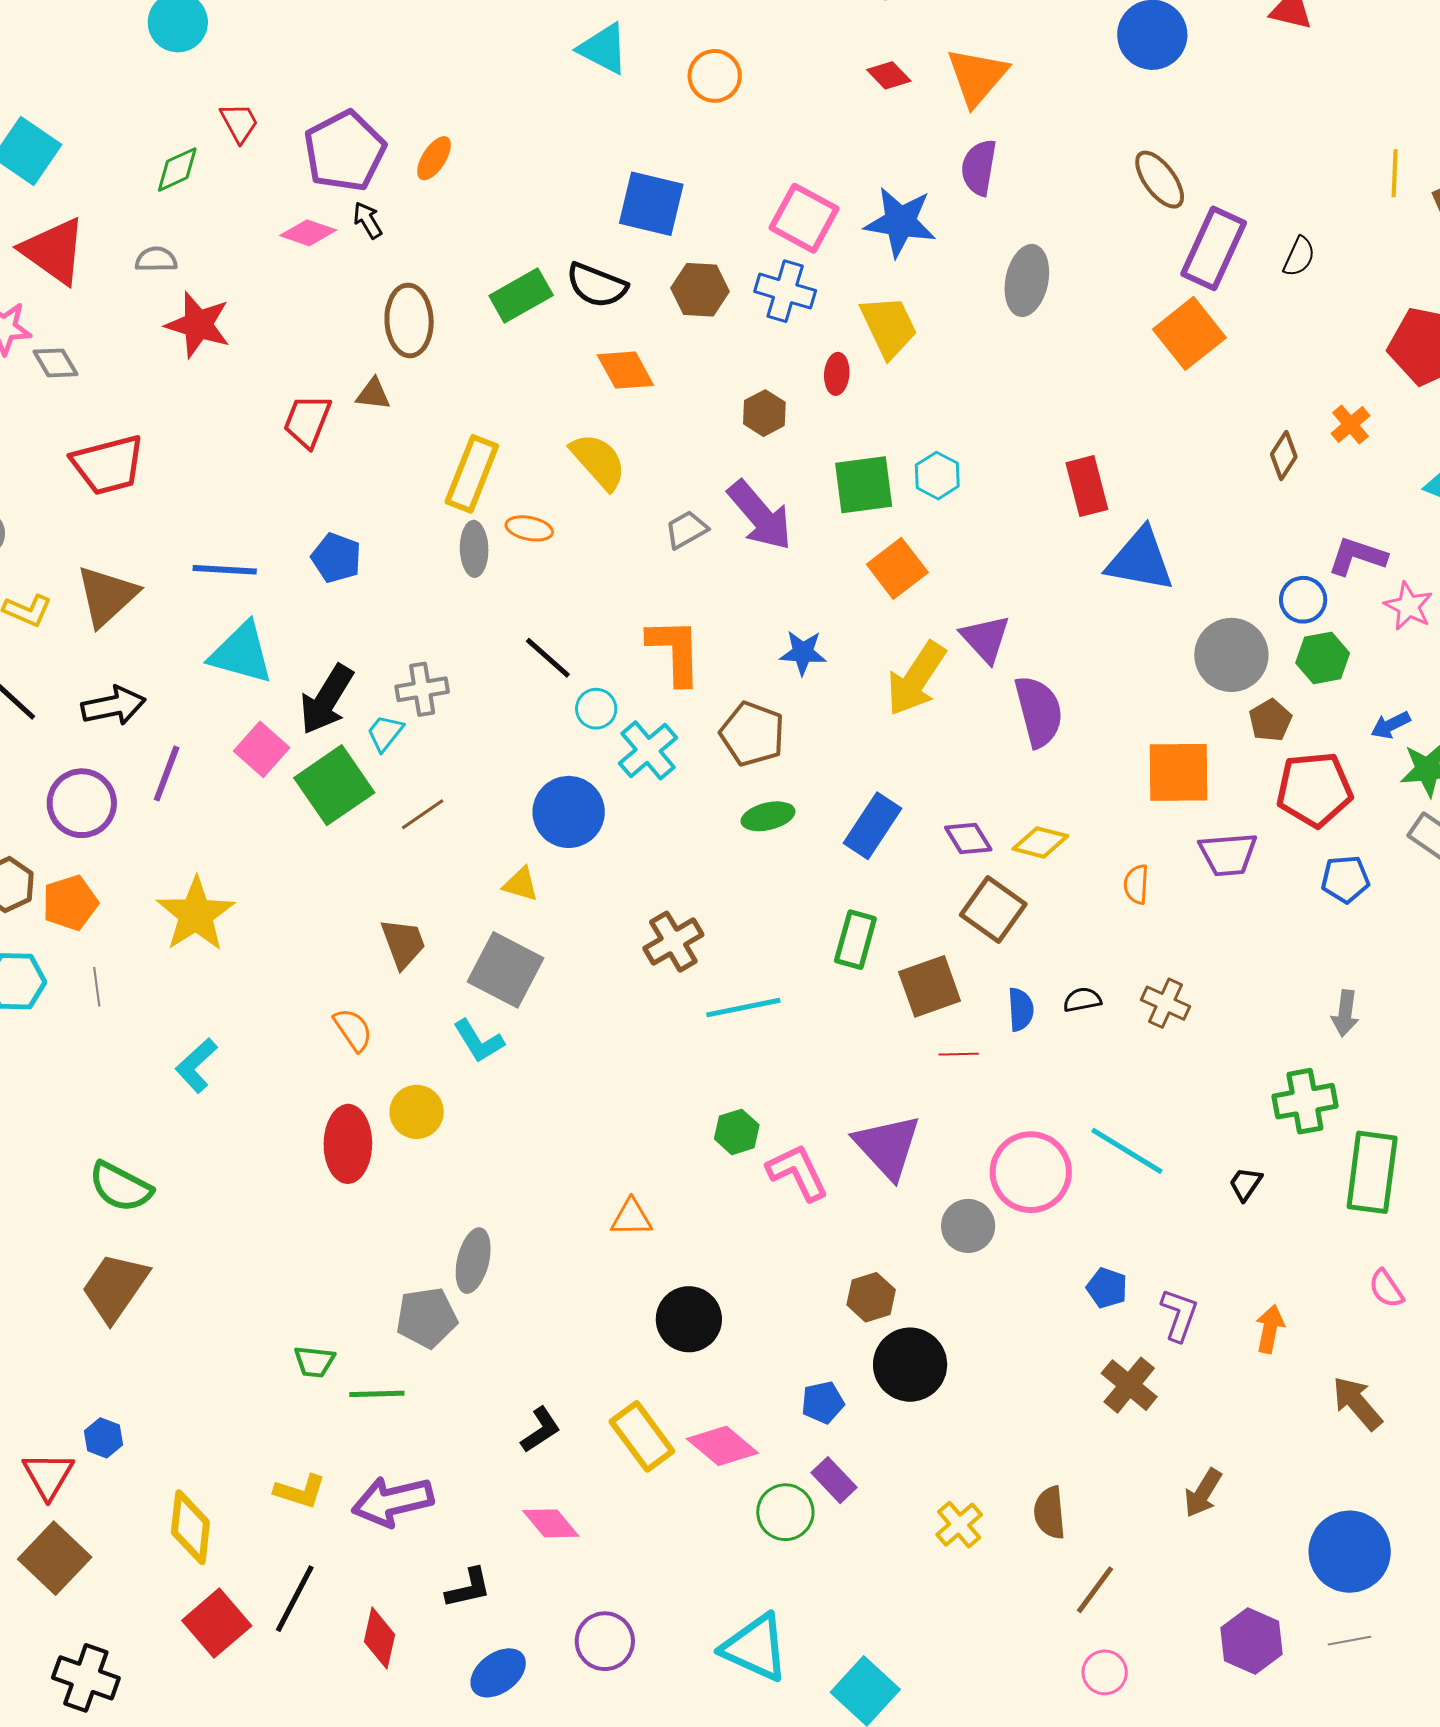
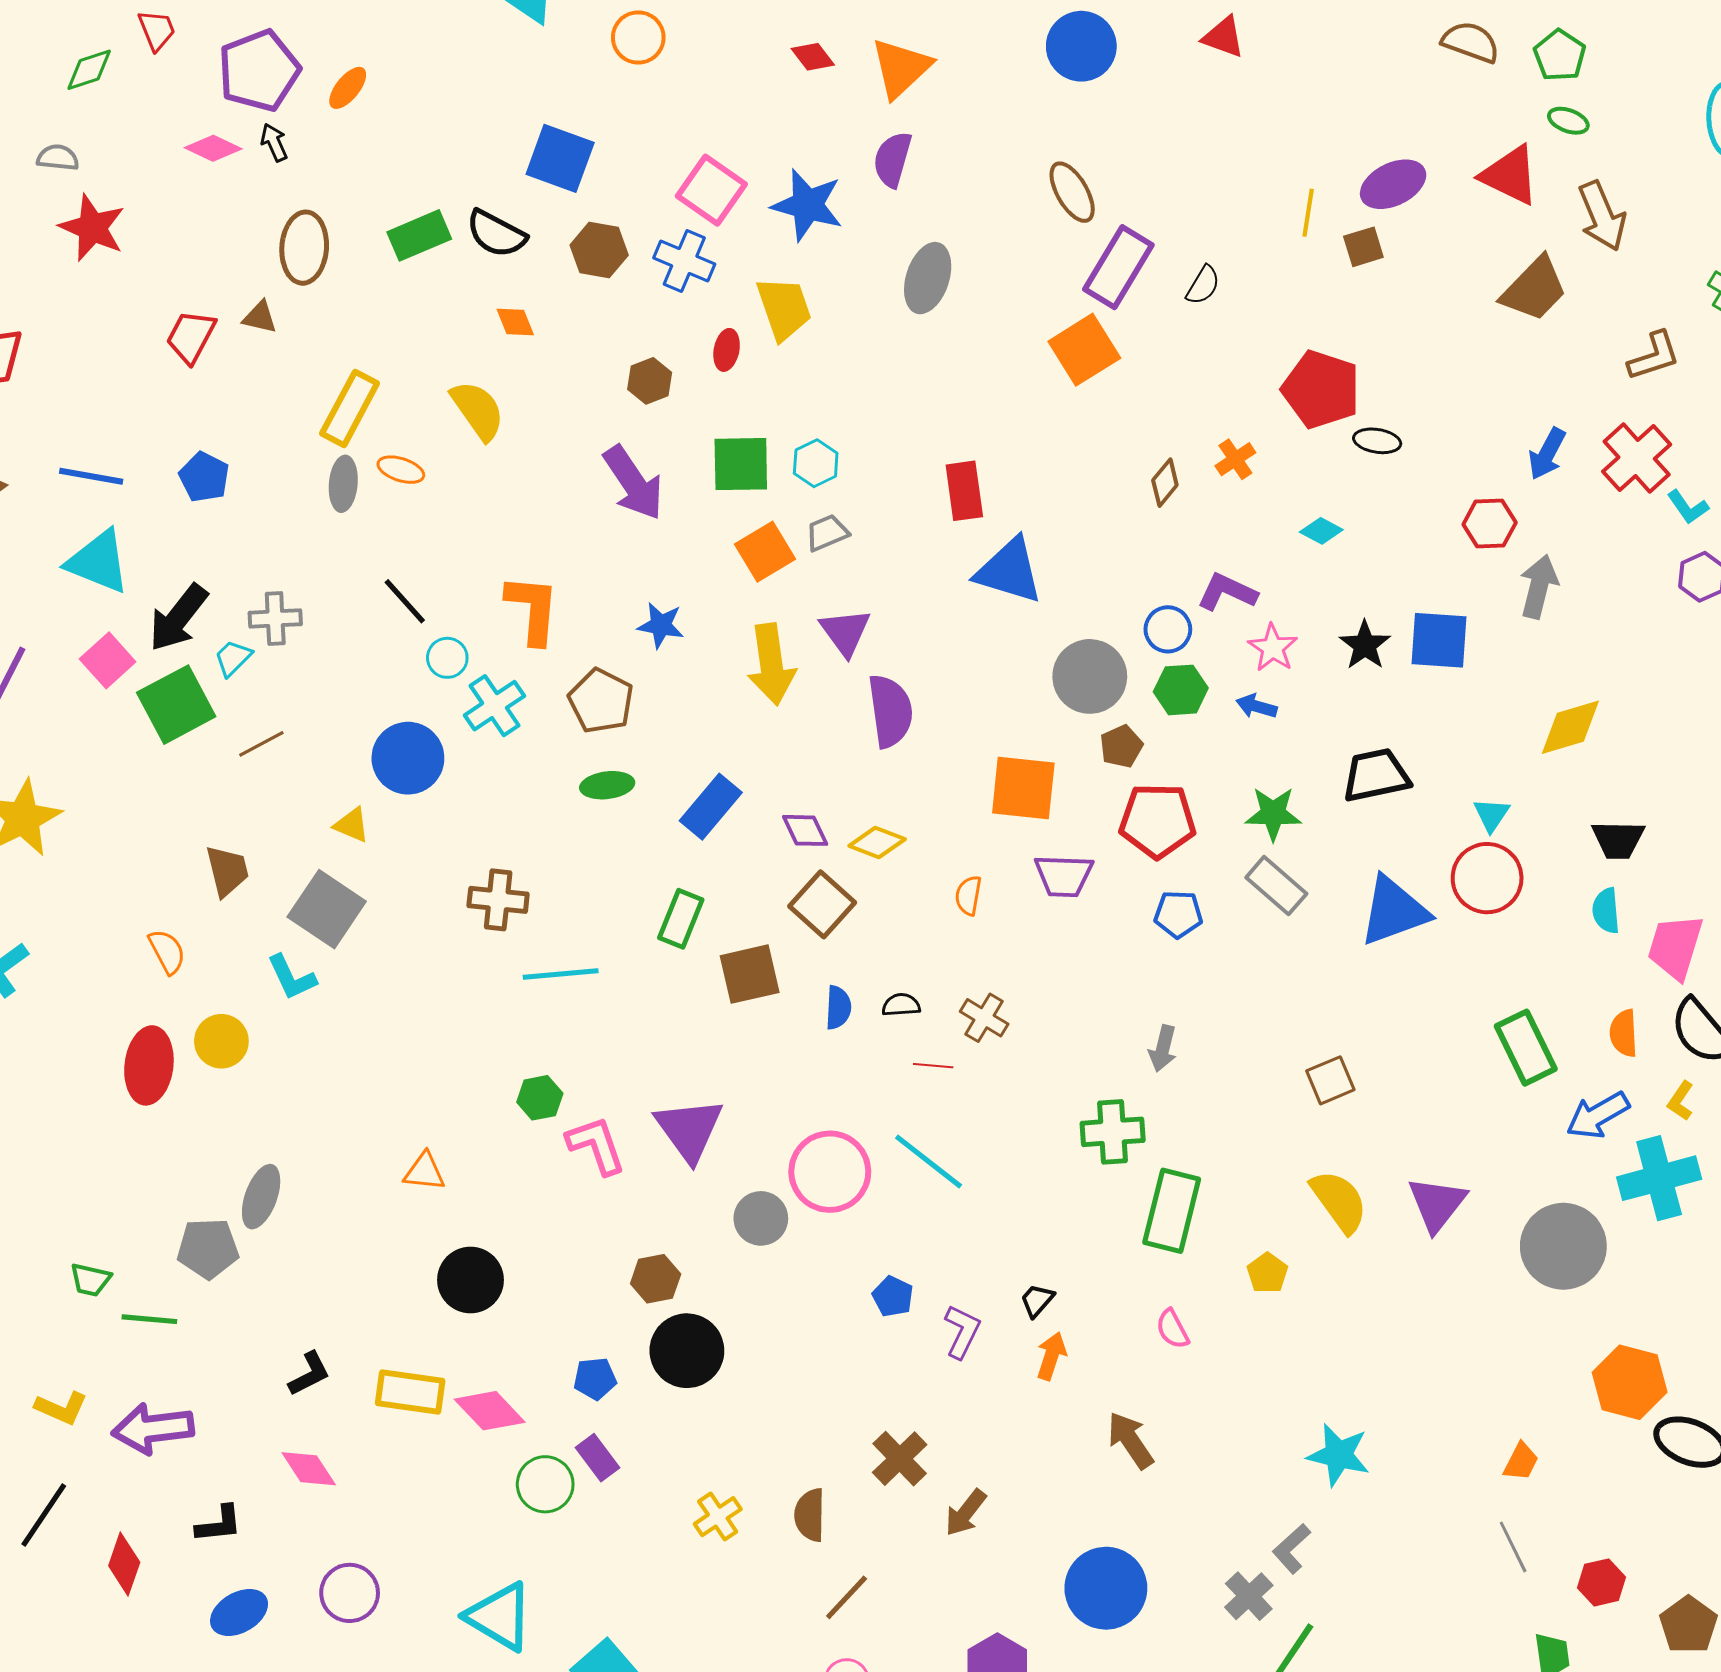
orange diamond: (625, 370) -> (515, 322), size x0.7
gray trapezoid: (686, 530) -> (827, 533), moved
yellow arrow: (916, 679) -> (771, 664), turned -48
blue arrow: (1391, 725) -> (1256, 706), moved, turned 36
brown cross: (673, 942) -> (498, 900), turned 30
red line: (959, 1054) -> (933, 1066), moved
black trapezoid: (1245, 1184) -> (1037, 1300), moved
brown cross: (1129, 1385) -> (900, 1459), moved
yellow rectangle: (642, 1436) -> (410, 1392), turned -52

